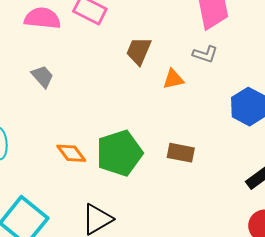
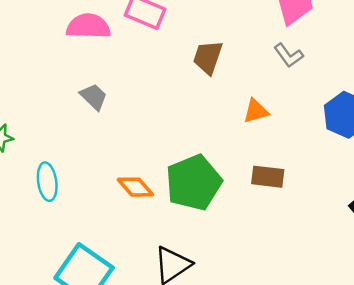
gray L-shape: (205, 54) -> (289, 55), turned 40
orange triangle: (173, 79) -> (256, 111), moved

